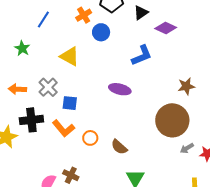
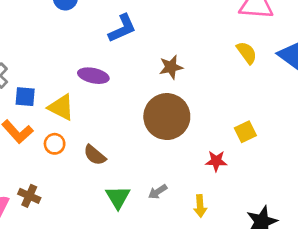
yellow triangle: (70, 56) -> (61, 107), moved
brown star: (186, 86) -> (171, 67), moved
gray arrow: (187, 148) -> (158, 192), moved

